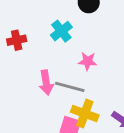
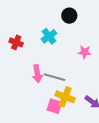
red cross: (17, 40) -> (16, 42), turned 32
pink star: (88, 61) -> (85, 52), moved

